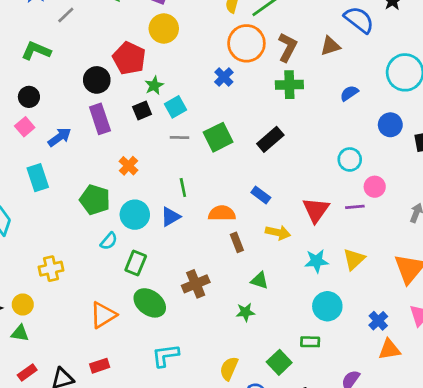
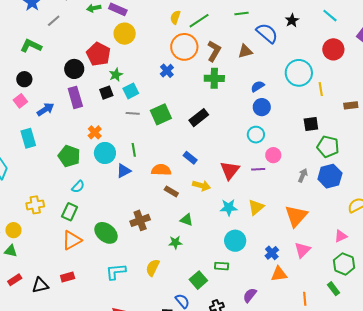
blue circle: (390, 125) -> (262, 107), moved
cyan circle: (135, 215) -> (105, 153), moved
brown rectangle: (237, 242) -> (171, 191), turned -40
green rectangle: (136, 263) -> (70, 212), moved
yellow semicircle: (229, 368) -> (153, 268), moved

